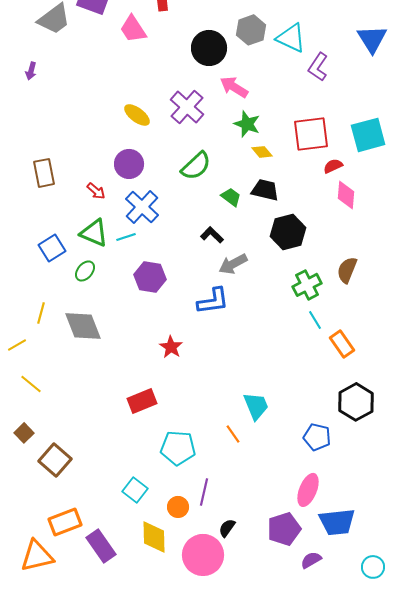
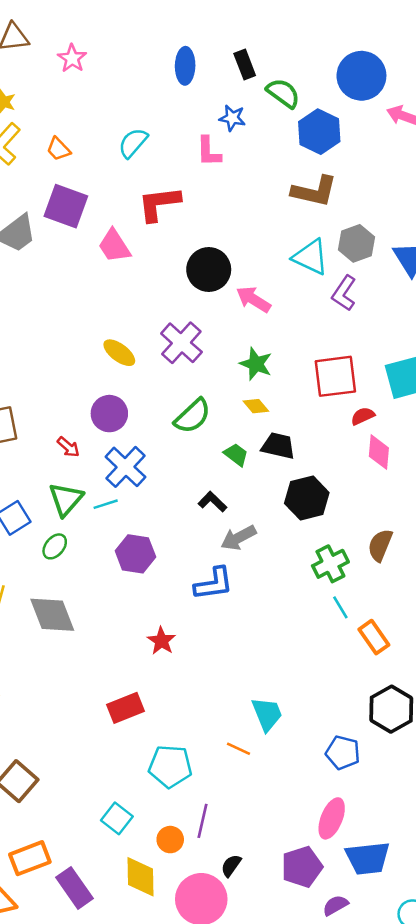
gray hexagon: (251, 30) -> (356, 243), moved
pink arrow: (234, 87) -> (253, 299), moved
yellow diamond: (262, 152) -> (256, 406), moved
green triangle: (94, 233) -> (66, 499), turned 48
orange line: (233, 434) -> (239, 749), turned -30

